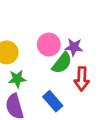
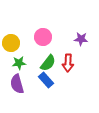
purple star: (74, 47) -> (81, 39), moved
green semicircle: (62, 63) -> (48, 63), moved

